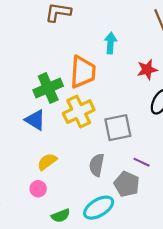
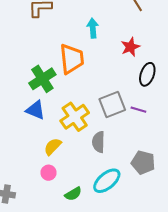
yellow cross: (79, 112) -> (75, 117), moved
purple line: (142, 162) -> (138, 110), moved
gray pentagon: (127, 184) -> (143, 163), moved

